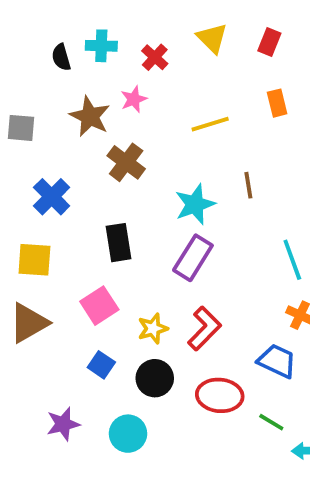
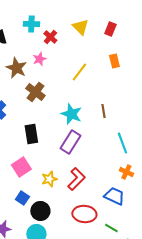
cyan cross: (101, 46) -> (31, 24), moved
yellow line: (210, 124) -> (79, 72), turned -36
brown line: (248, 185) -> (103, 111), moved
cyan star: (195, 204) -> (71, 114), turned -30
black circle: (155, 378) -> (40, 211), moved

